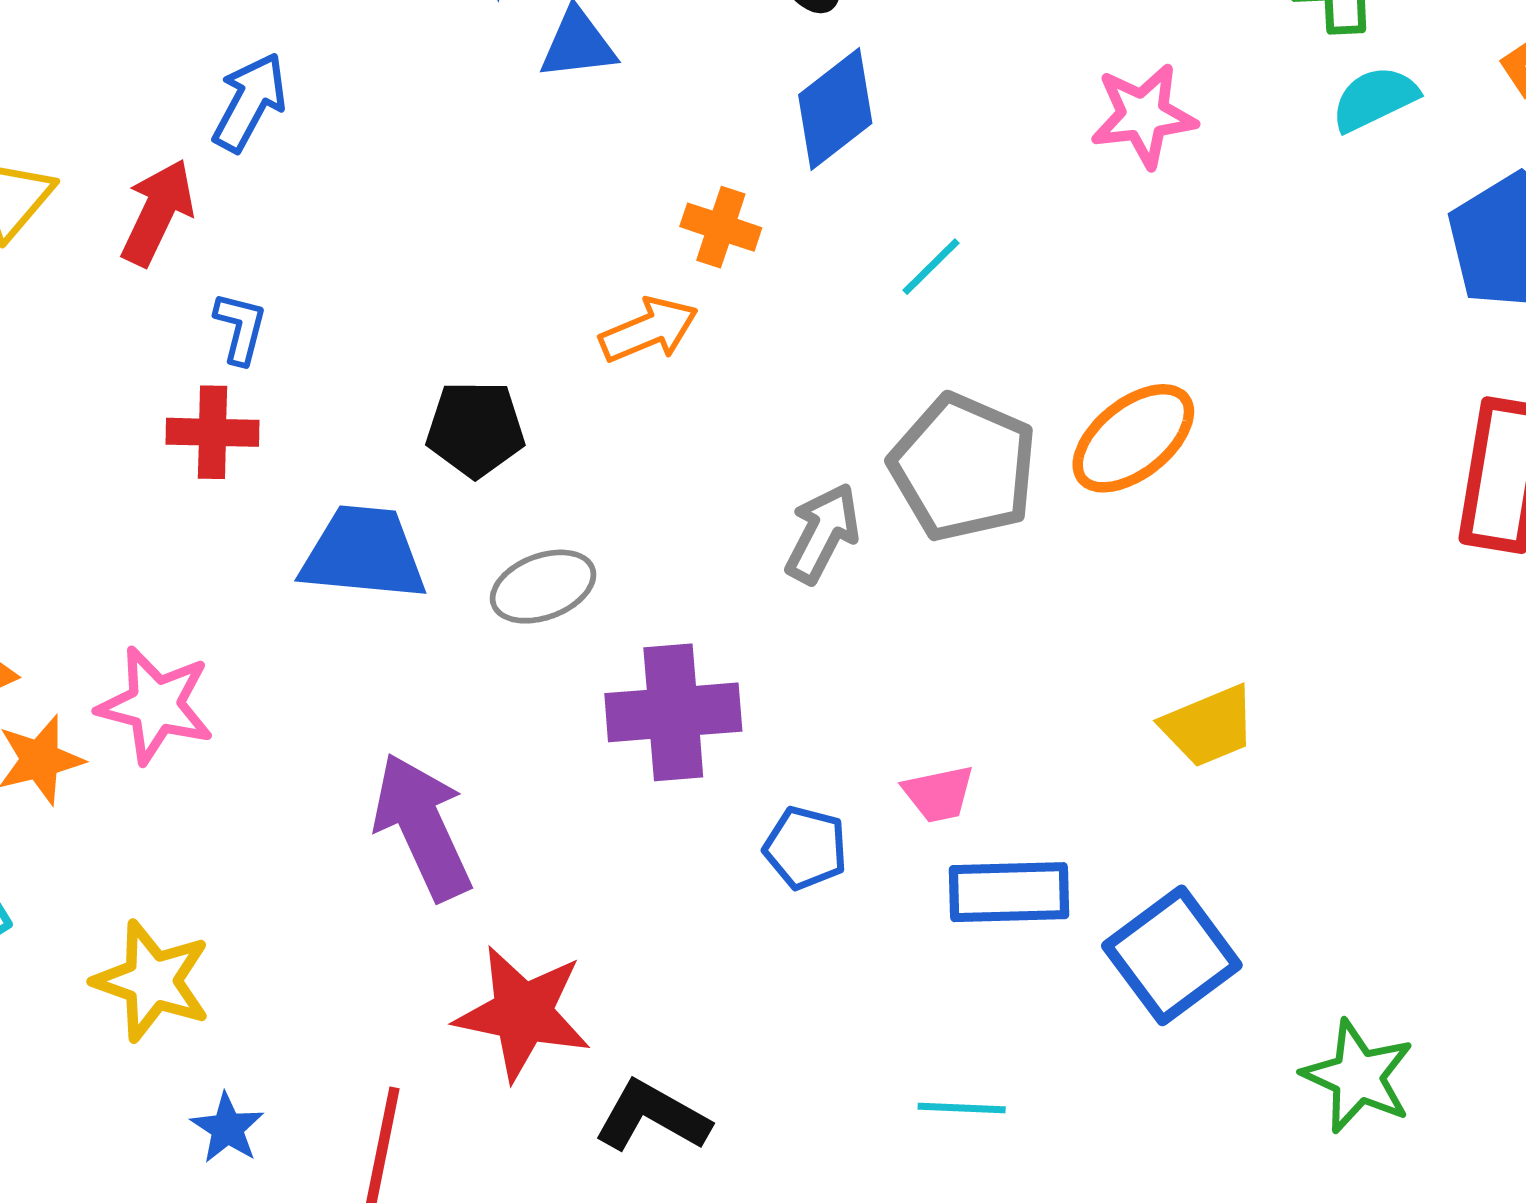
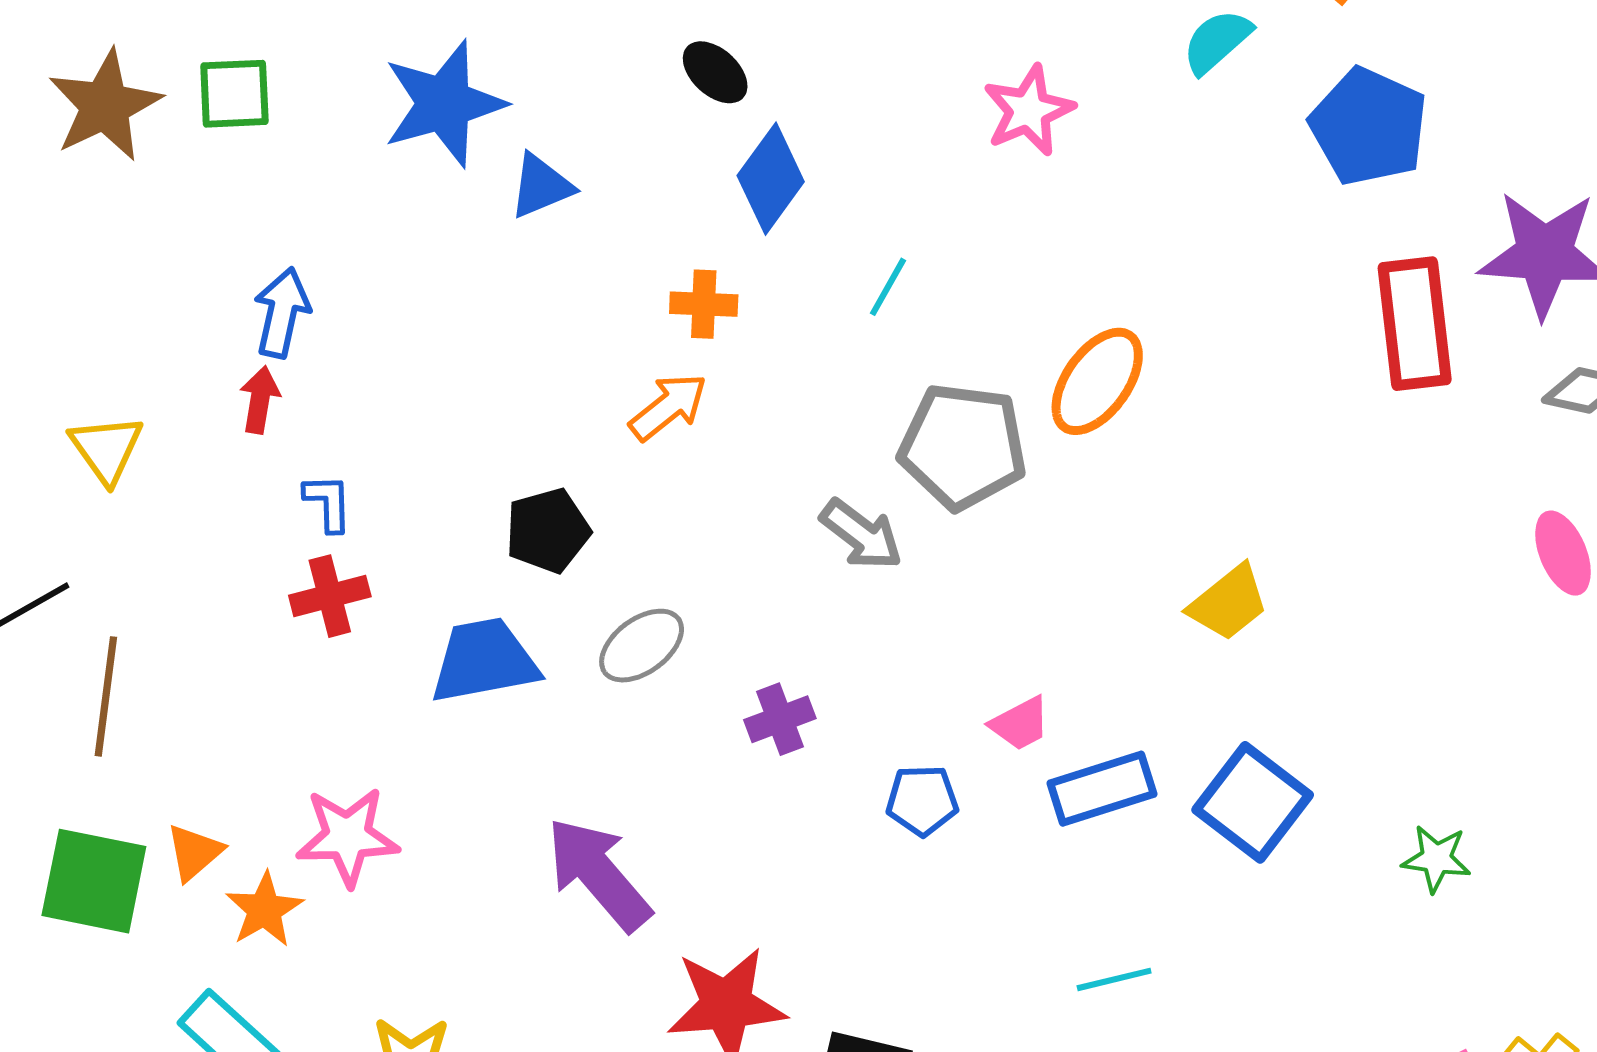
red arrow: (158, 212) -> (260, 400), moved, size x0.7
gray arrow: (822, 533) -> (861, 535), turned 116
purple cross: (673, 712) -> (780, 719), size x0.6
green star: (1358, 1076) -> (1436, 859), size x0.7

